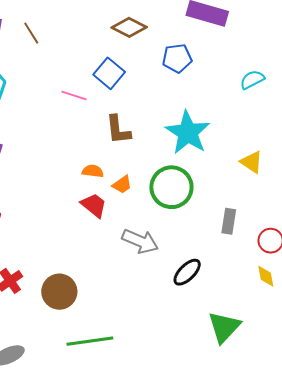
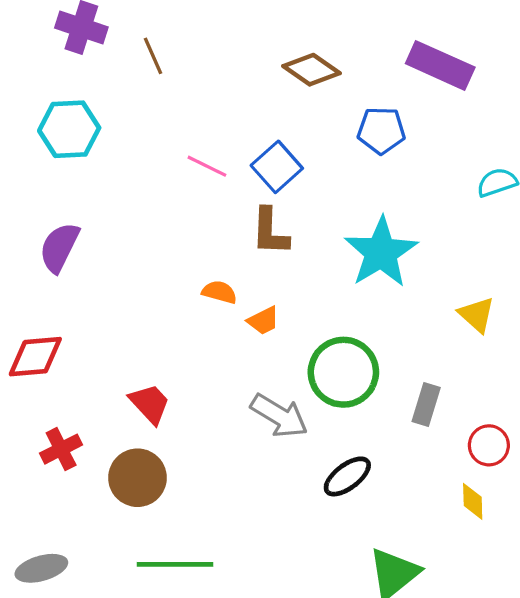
blue square: (109, 73) -> (277, 167), moved
green circle: (171, 187) -> (343, 372), moved
red trapezoid: (94, 205) -> (150, 404), moved

